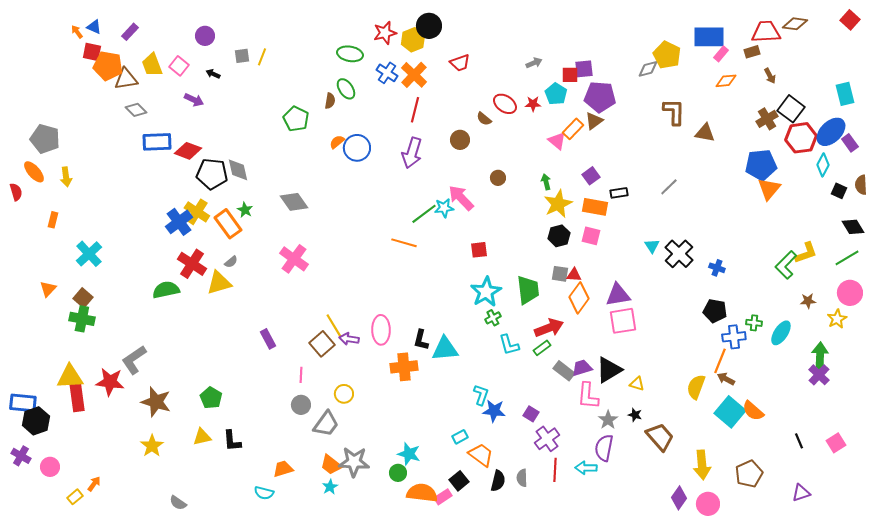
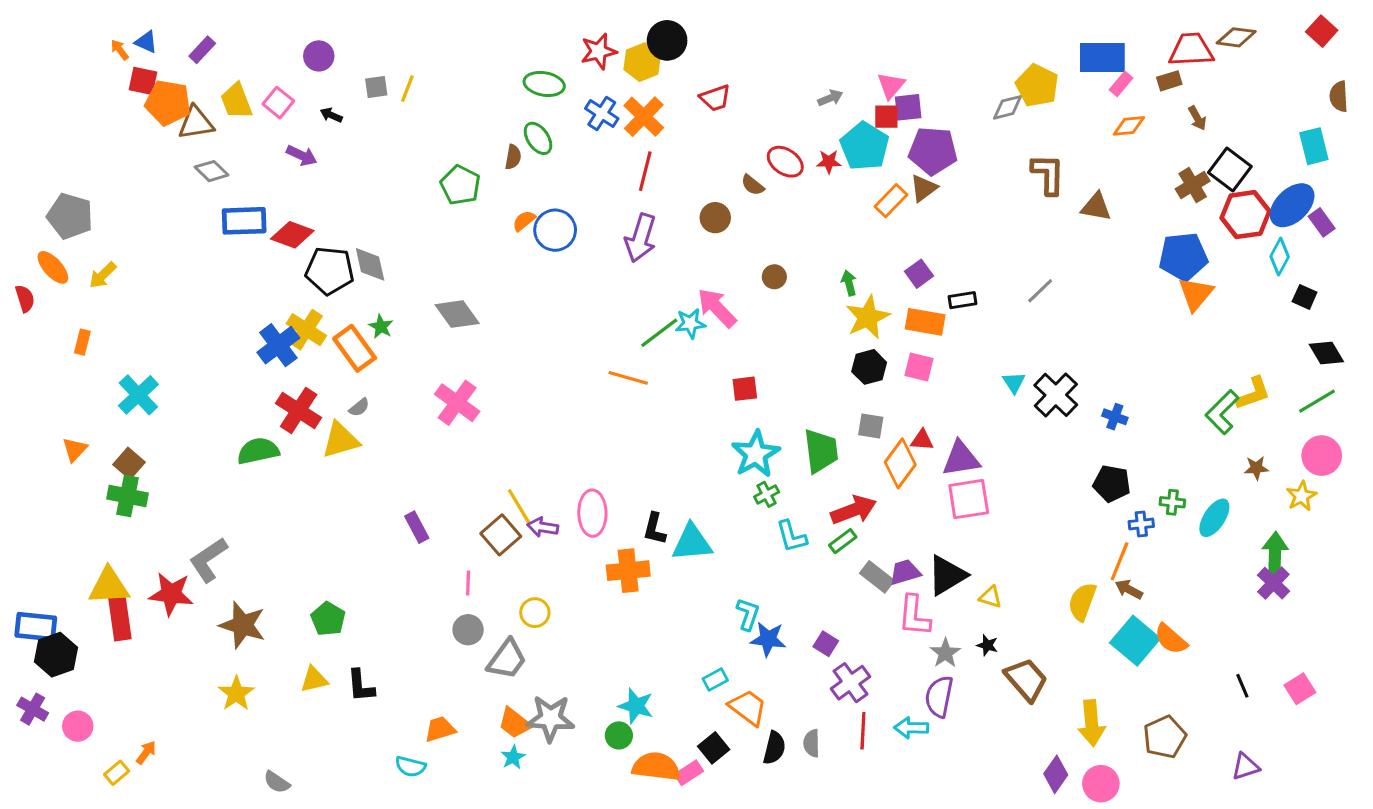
cyan pentagon: (556, 94) -> (865, 146), size x1.4
pink triangle: (557, 141) -> (891, 86), moved, turned 30
yellow arrow: (66, 177) -> (103, 275), turned 54
brown semicircle: (861, 185) -> (1339, 96), moved
red triangle: (574, 275) -> (922, 440), moved
blue cross: (734, 337) -> (1141, 524), size x0.7

